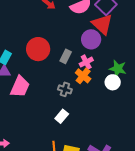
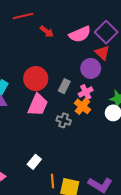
red triangle: (102, 24) -> (102, 53), size x0.7
pink trapezoid: (20, 87) -> (38, 105), moved
white rectangle: (62, 116) -> (34, 162), moved

